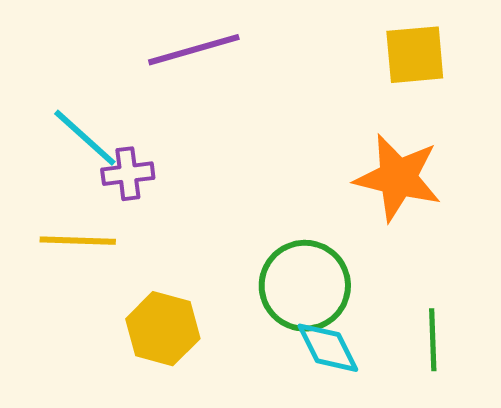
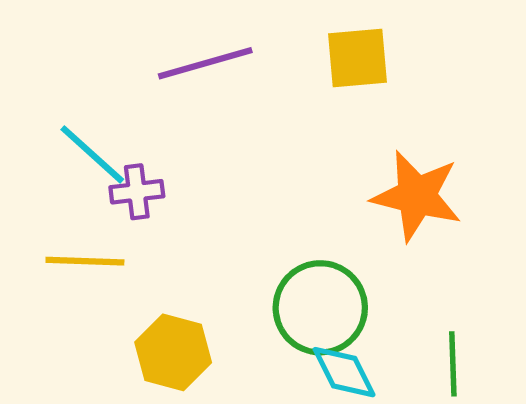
yellow square: (415, 55) -> (358, 58), moved

